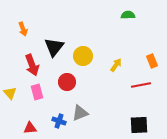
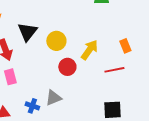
yellow arrow: (116, 65) -> (89, 50), size x1.5
red circle: (67, 82) -> (67, 67), moved

